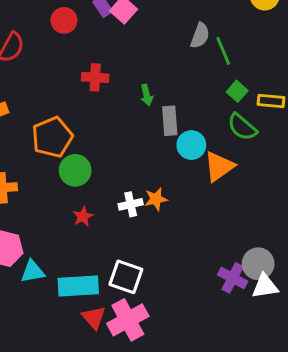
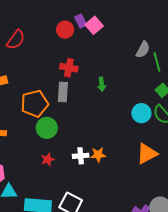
red circle: (64, 20) -> (65, 30), moved
gray rectangle: (170, 121) -> (63, 92), moved
cyan circle: (191, 145) -> (141, 113), moved
orange triangle: (219, 166) -> (147, 154), moved

